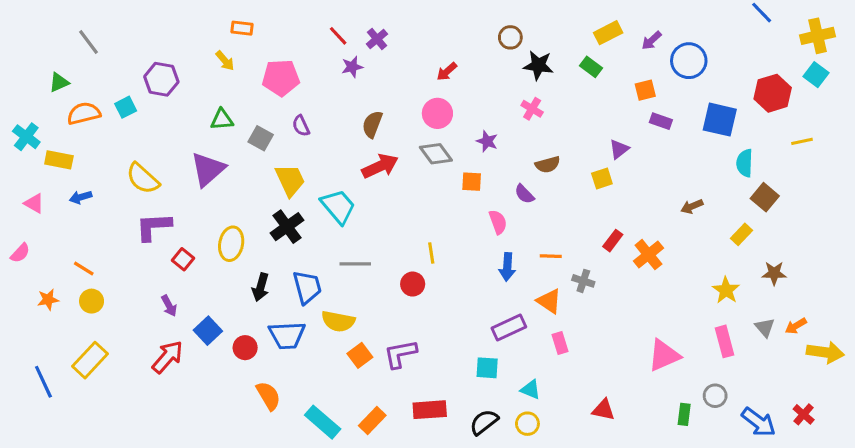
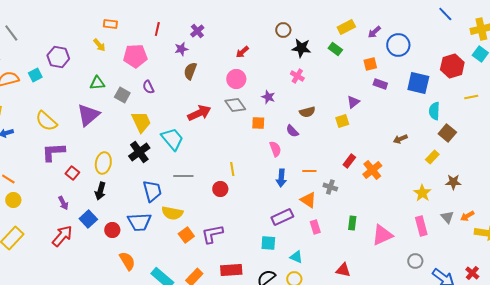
red line: (338, 36) -> (157, 29), moved, turned 56
brown semicircle: (372, 124) -> (190, 71), moved
black arrow: (261, 287) -> (100, 191), moved
green rectangle: (684, 414) -> (352, 223), moved

